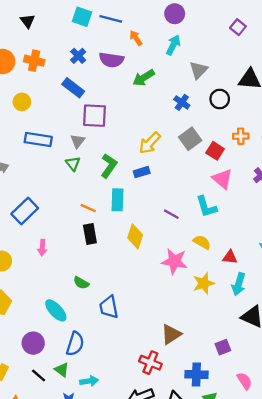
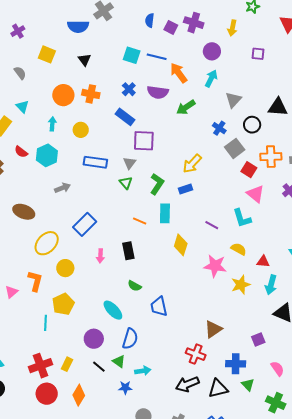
purple square: (238, 27) -> (258, 54), moved, turned -32
orange arrow: (136, 38) -> (179, 73), size x1.5
orange cross: (241, 136) -> (271, 157), size x1.5
gray square: (190, 139) -> (235, 148), moved
black rectangle: (90, 234) -> (128, 251), moved

